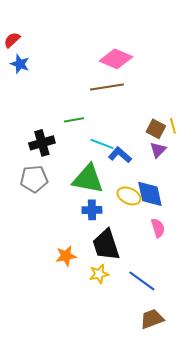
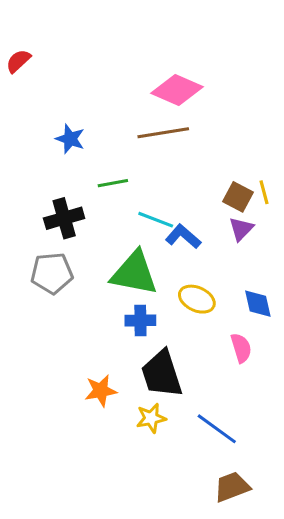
blue star: (20, 64) -> (70, 139), moved
blue diamond: (150, 194) -> (258, 304), moved, size x0.7

